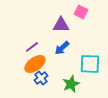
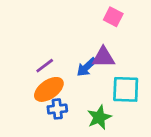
purple triangle: (61, 25) -> (103, 57), moved
blue cross: (41, 78) -> (57, 109), turned 32

